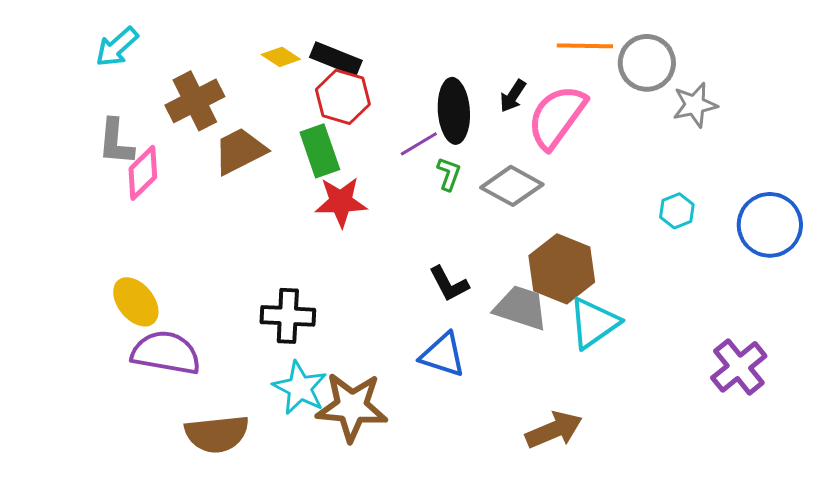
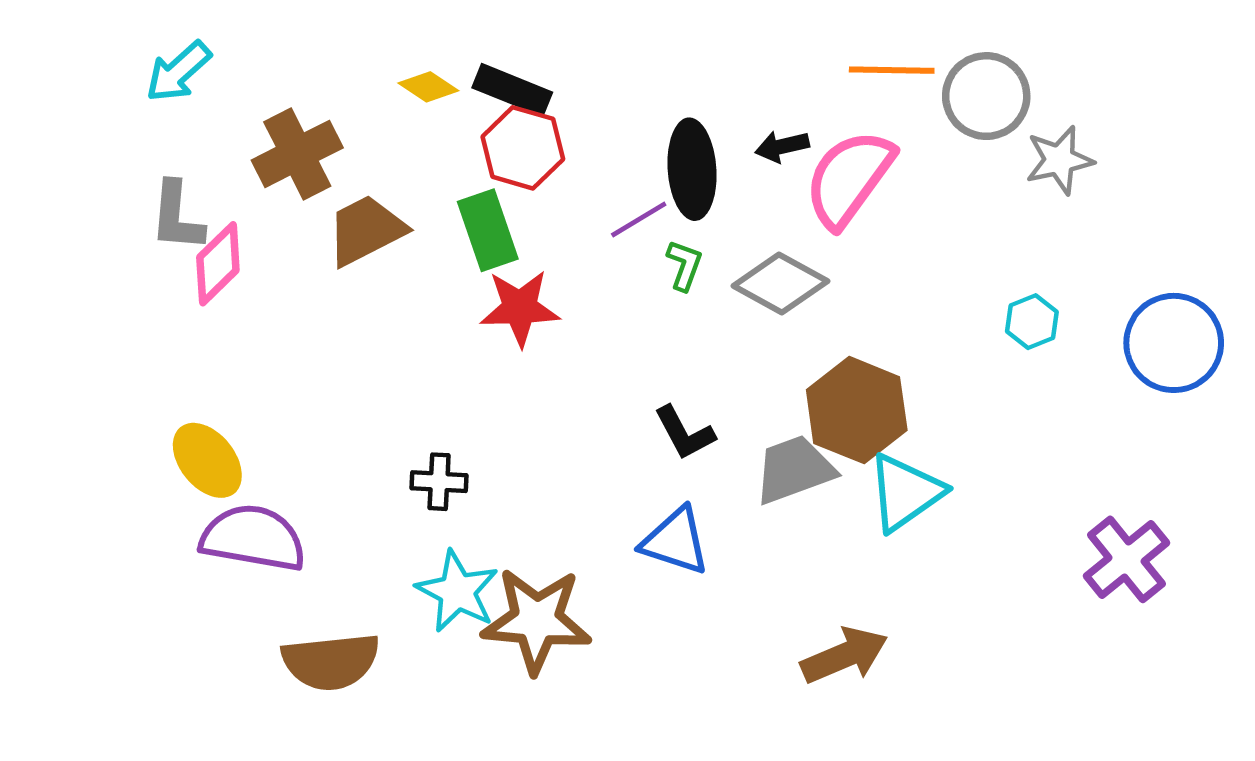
black arrow: (513, 96) -> (782, 146), turned 44
gray trapezoid: (521, 308) -> (794, 469), turned -38
black cross: (288, 316) -> (439, 482), size x0.7

